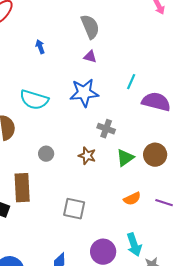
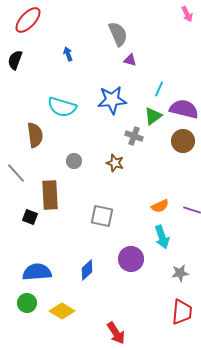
purple triangle: (90, 57) -> (130, 60), moved
brown circle: (155, 155) -> (183, 141), moved
green triangle: (125, 158) -> (153, 116), moved
cyan arrow: (134, 245) -> (162, 237), moved

